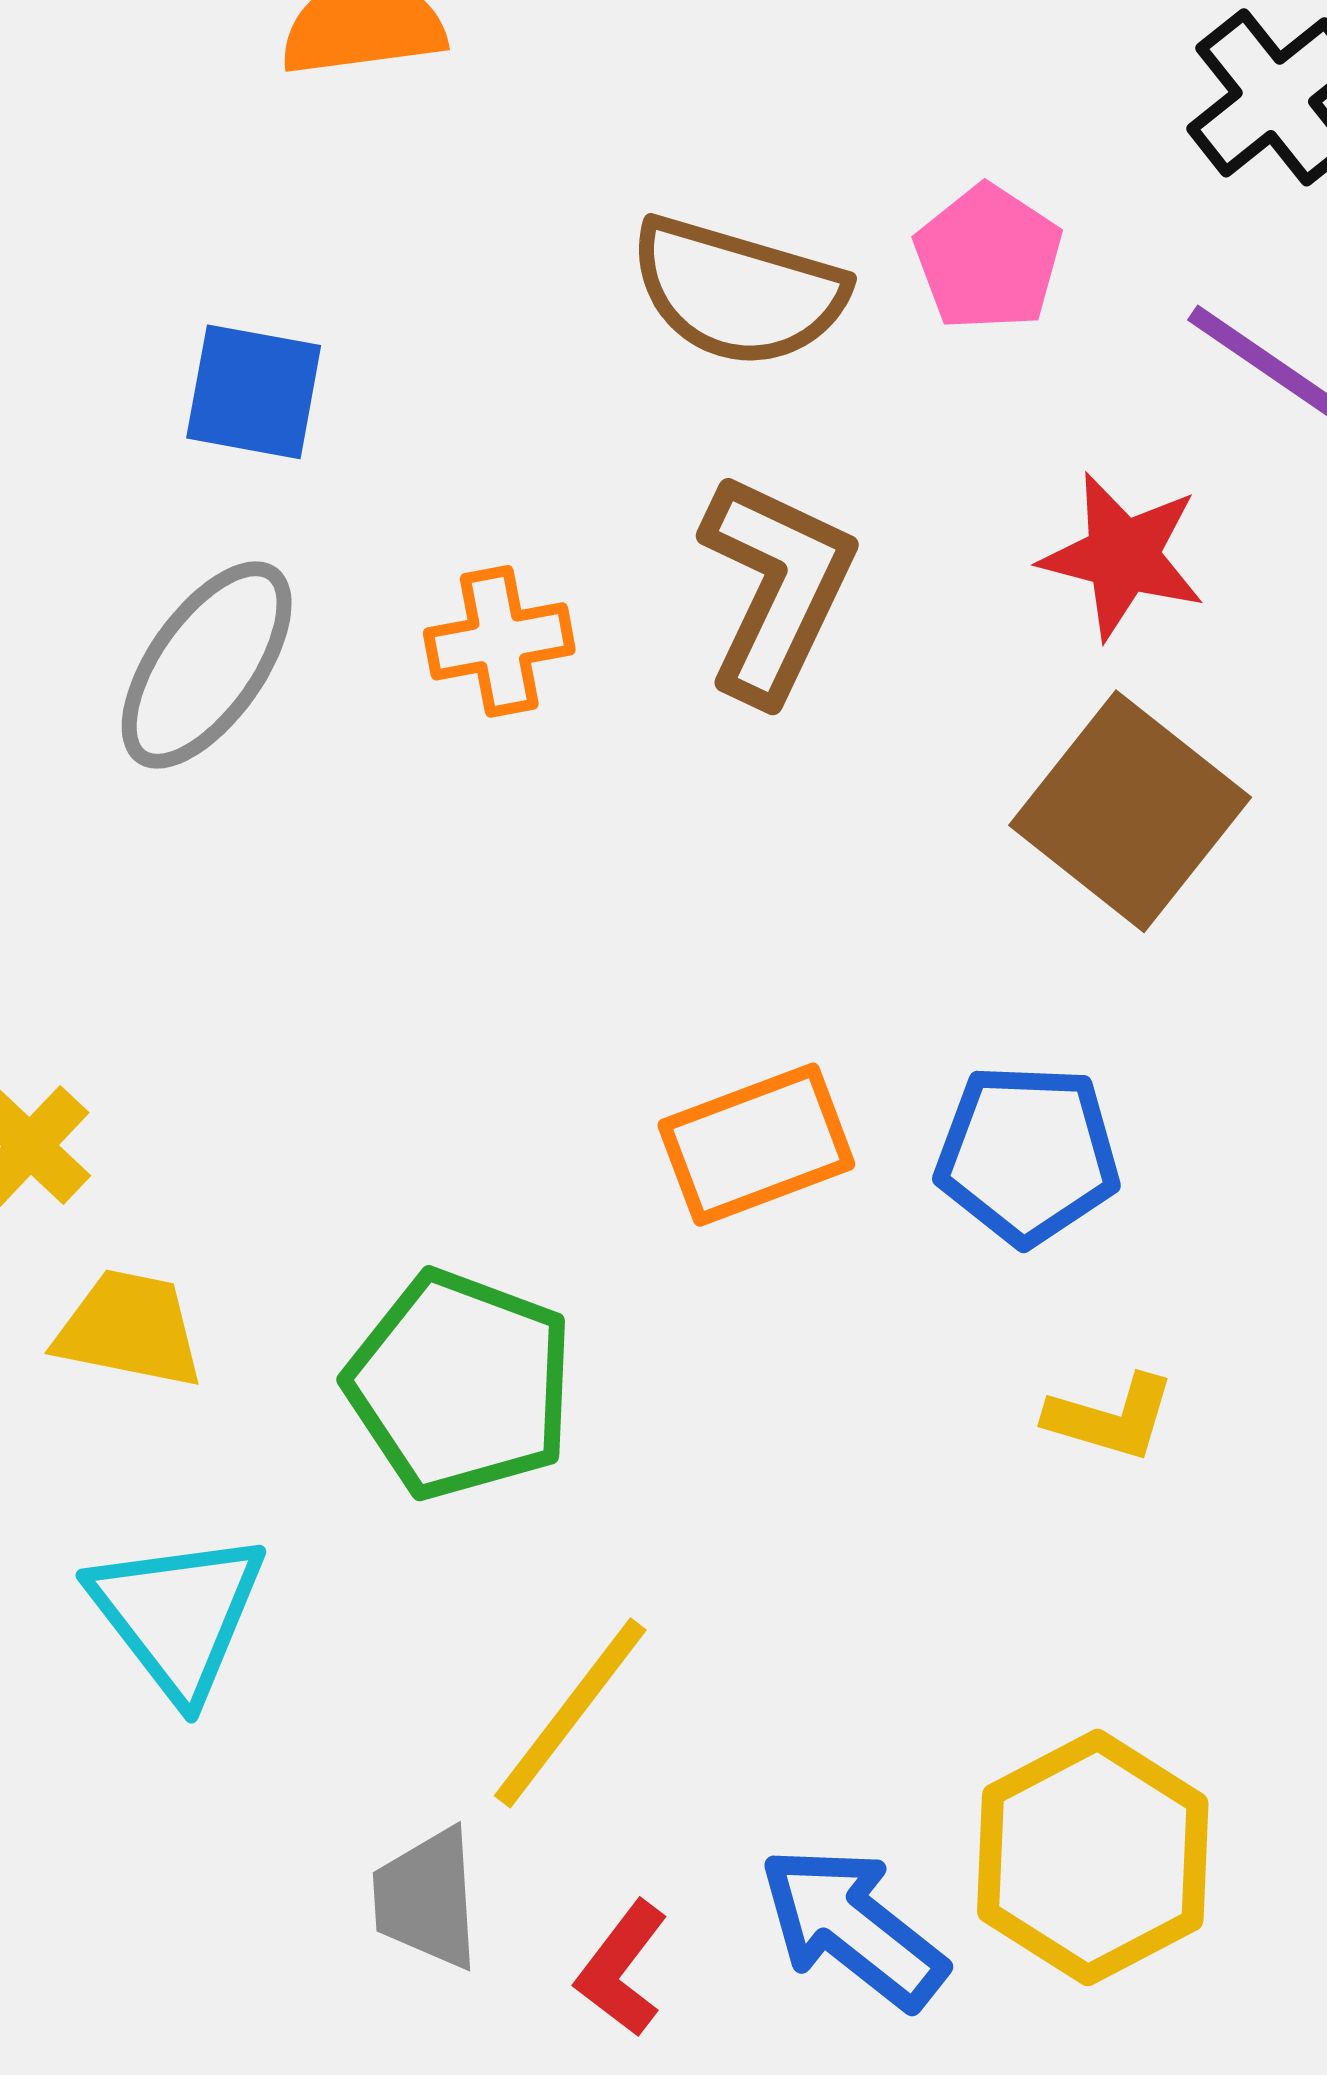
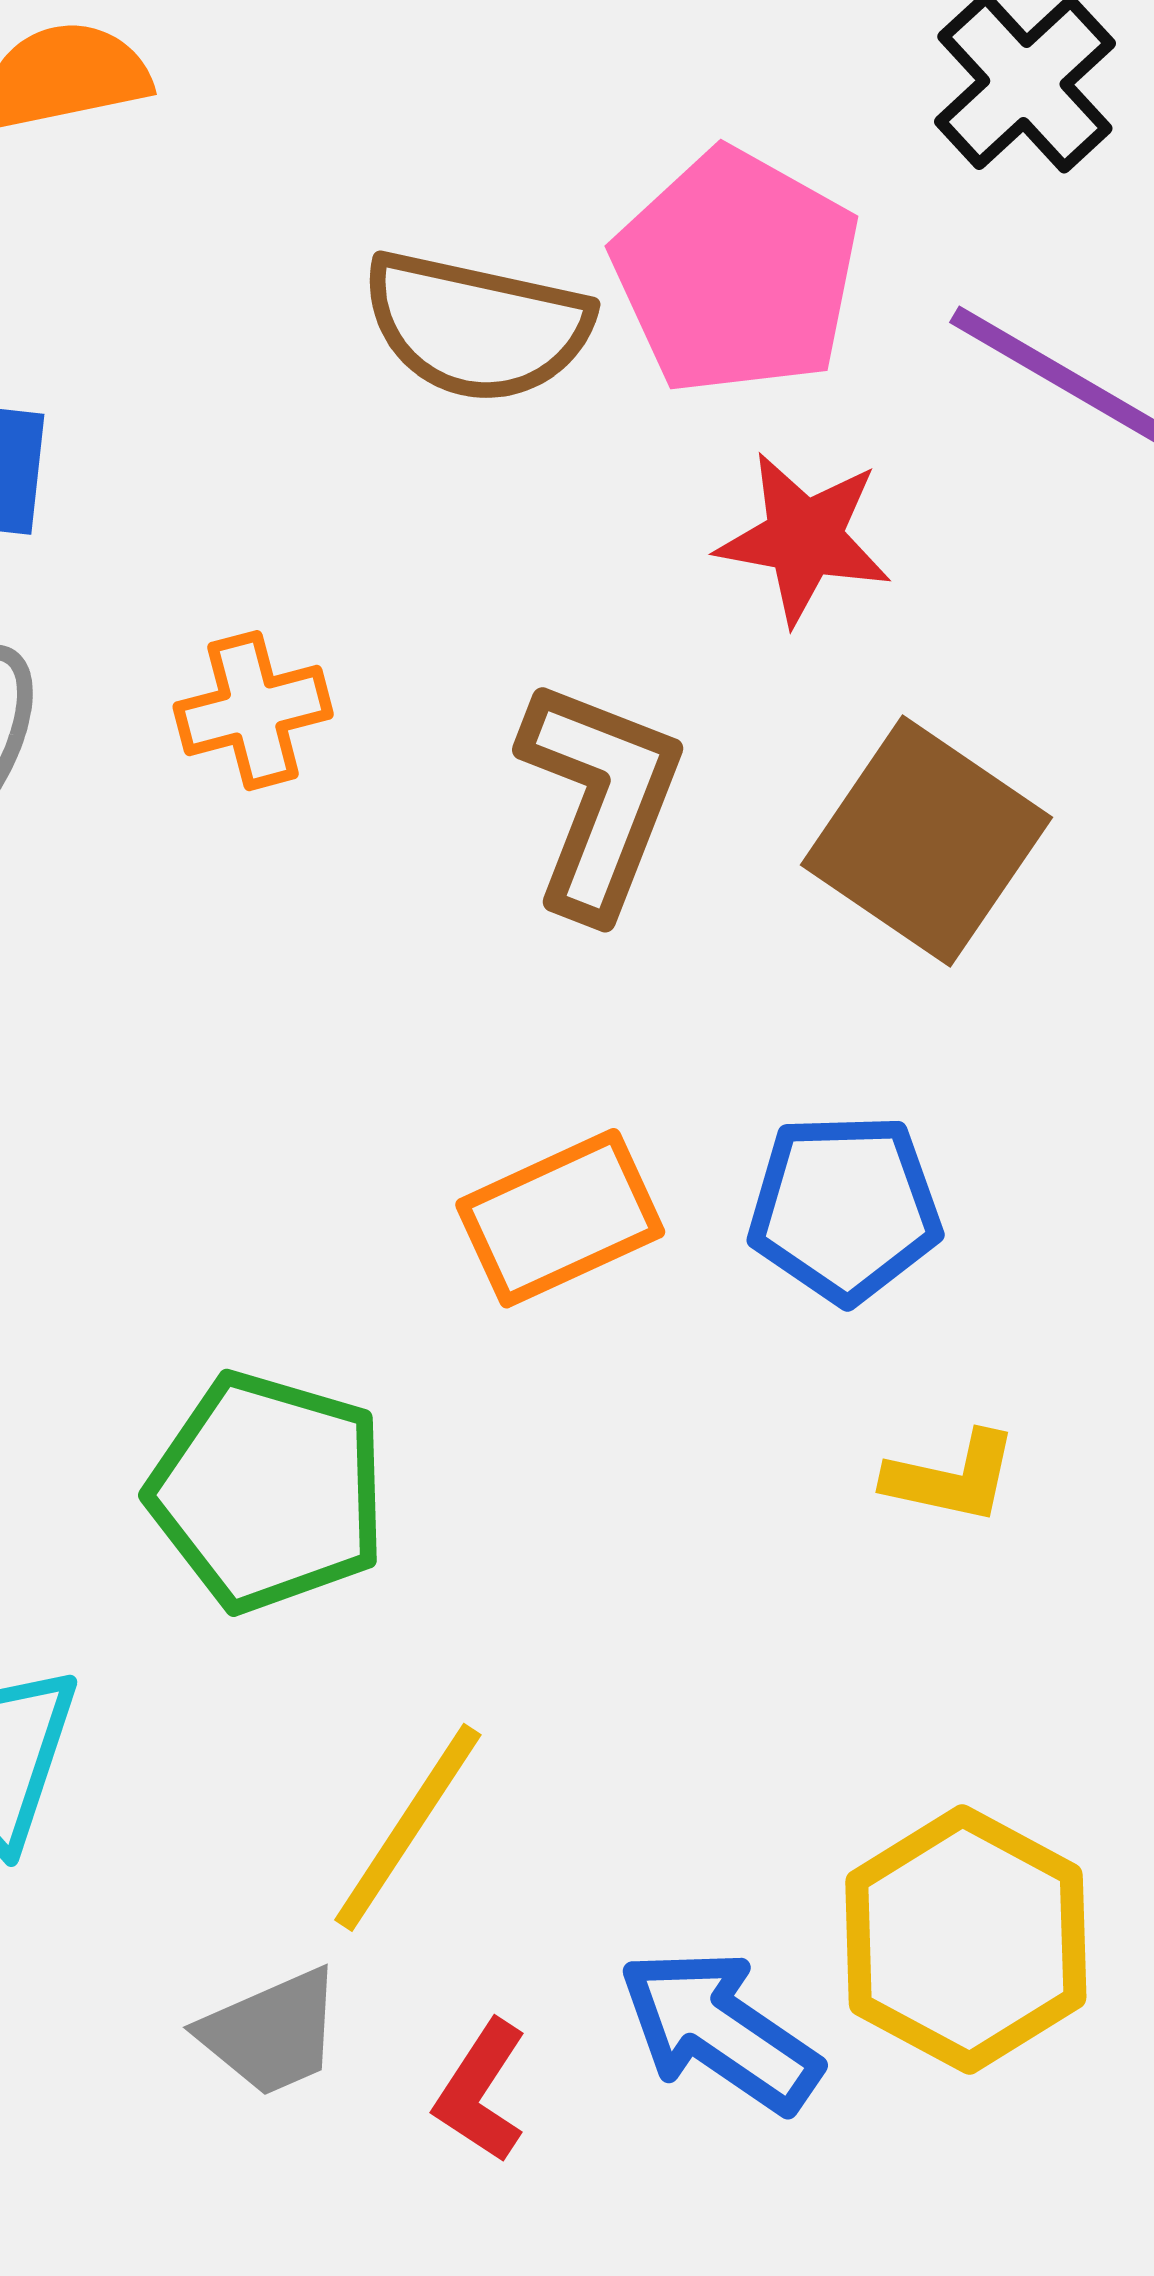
pink pentagon: (988, 258) -> (736, 272), size x1.6
red star: (1123, 556) -> (804, 538), moved
brown L-shape: (776, 587) -> (600, 798), moved
gray trapezoid: (427, 1899) -> (271, 2032), turned -106

